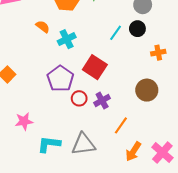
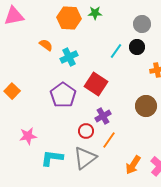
red circle: (79, 98) -> (86, 131), moved
orange line: (121, 125) -> (109, 140), moved
gray triangle: (83, 144) -> (85, 158), turned -30

